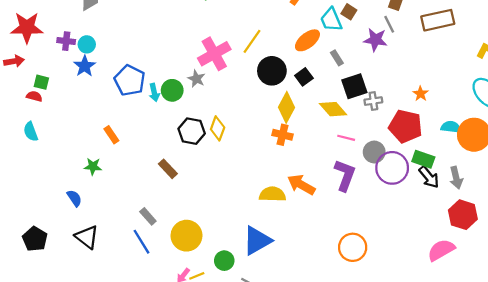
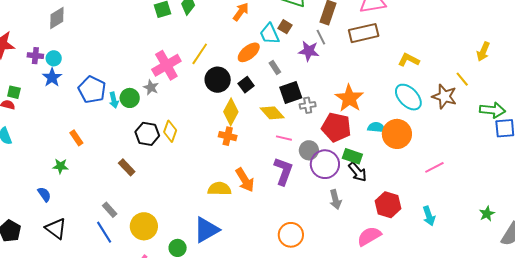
orange star: (421, 94) -> (349, 98), size x2.0
gray arrow: (456, 178) -> (335, 200), moved
orange arrow: (301, 185) -> (245, 180), turned -150

